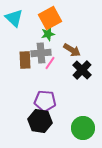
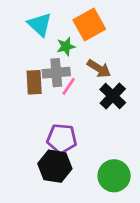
cyan triangle: (14, 18) -> (40, 24), moved
orange square: (50, 18) -> (89, 24), moved

